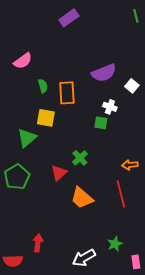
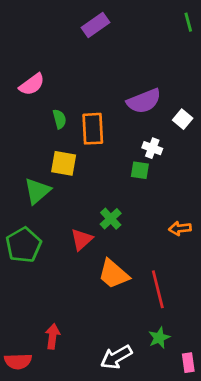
red line: (121, 194) -> (158, 289), moved

